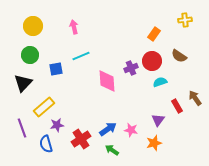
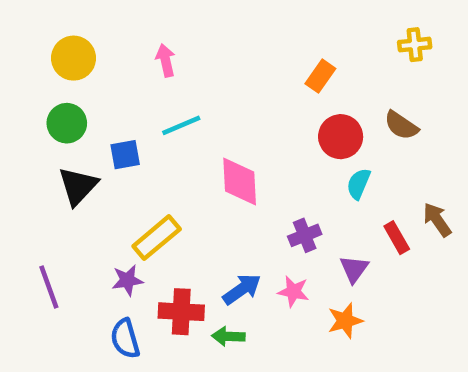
orange rectangle: (154, 34) -> (320, 76), moved
purple cross: (131, 68) -> (305, 235), moved
cyan semicircle: (160, 82) -> (359, 184), turned -48
black triangle: (23, 83) -> (78, 186), moved
yellow rectangle: (44, 107) -> (157, 238), moved
red cross: (81, 139) -> (181, 312), turned 36
blue semicircle: (46, 144) -> (125, 339), moved
green arrow: (112, 150) -> (228, 336), moved, turned -32

